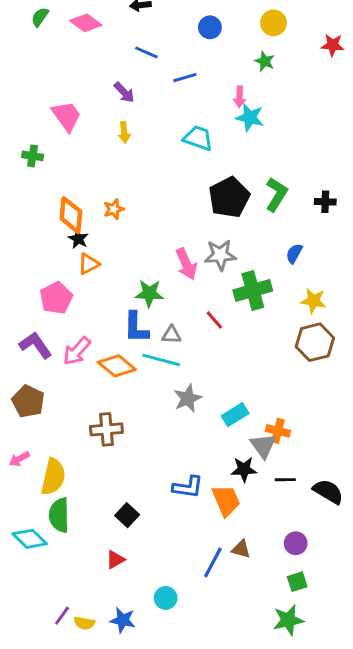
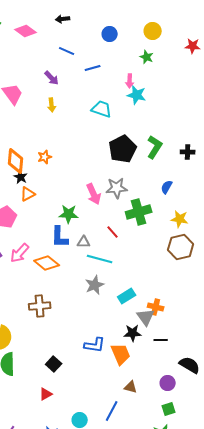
cyan line: (161, 360) -> (100, 259), moved
black semicircle: (328, 492) -> (190, 365), moved
blue line: (213, 562) -> (112, 411), moved

